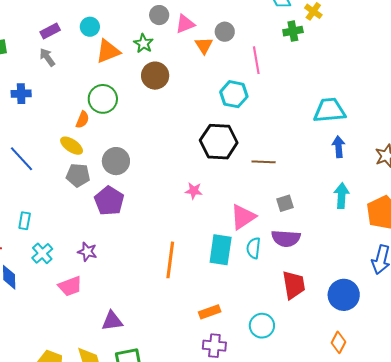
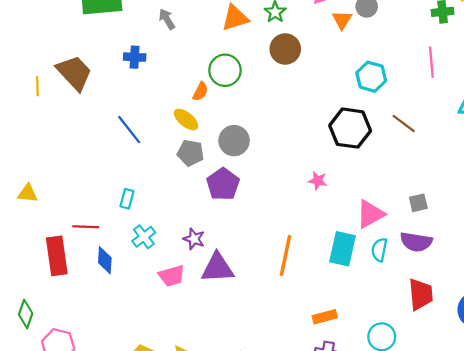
pink line: (256, 60) -> (431, 62), moved
brown line: (264, 162) -> (404, 124), moved, turned 30
purple triangle: (112, 321) -> (218, 268), moved, size x1.4

